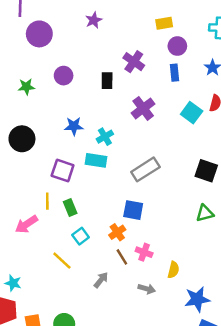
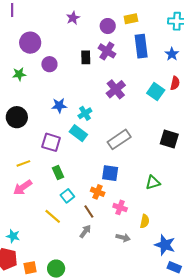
purple circle: (39, 34) -> (30, 43), moved
purple circle: (177, 46) -> (108, 26), moved
blue rectangle: (175, 73) -> (141, 46), moved, size x1.6
black rectangle: (107, 81) -> (86, 57), moved
cyan rectangle: (96, 160) -> (78, 133), turned 30
yellow line: (47, 201) -> (23, 163), moved, turned 72
green triangle: (205, 213) -> (153, 183), moved
orange cross: (117, 232) -> (98, 192), turned -32
brown line: (122, 257) -> (89, 212), moved
blue star: (197, 299) -> (165, 245), turned 30

